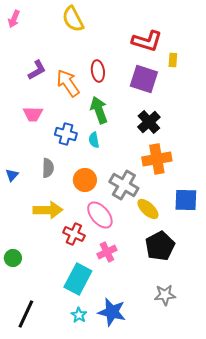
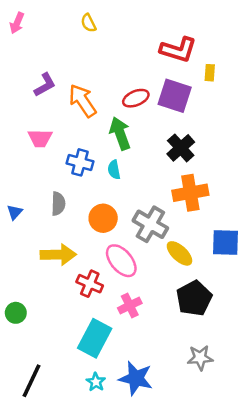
yellow semicircle: (73, 19) -> (89, 23), size x0.6
red ellipse: (98, 71) -> (136, 98), moved, turned 75

